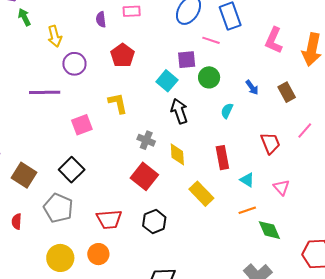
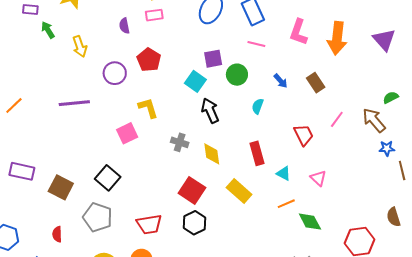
pink line: (211, 40) -> (256, 44), moved
purple circle: (74, 64) -> (115, 73), moved
pink square: (82, 125) -> (127, 133), moved
red square: (144, 176) -> (192, 190), moved

